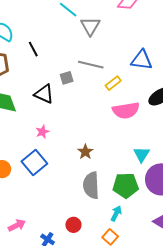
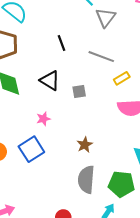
black line: (33, 49) -> (62, 43), moved
gray square: (67, 78) -> (79, 92), moved

